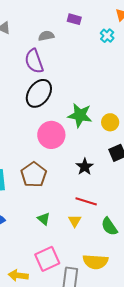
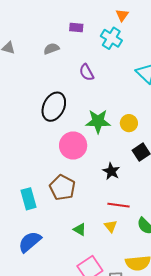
cyan cross: (107, 36) -> (111, 38), size x1.5
purple semicircle: (34, 61) -> (87, 72), moved, size x0.7

